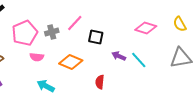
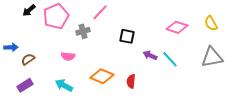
pink line: (75, 23) -> (100, 12), moved
pink pentagon: (25, 33) -> (56, 16), moved
orange diamond: (71, 62) -> (102, 76), moved
cyan arrow: (46, 86) -> (64, 85), moved

